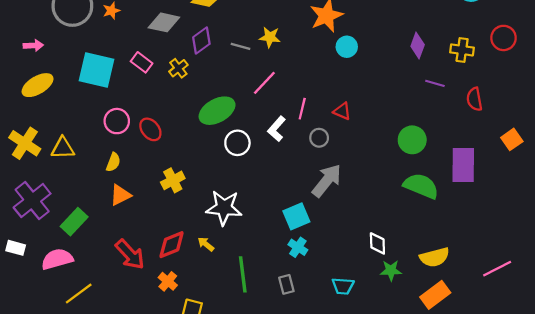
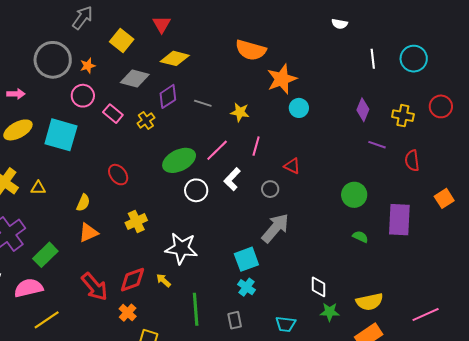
yellow star: (270, 37) -> (240, 112), moved
cyan square: (97, 70) -> (61, 135), moved
pink line: (264, 83) -> (217, 150), moved
pink line: (302, 109) -> (256, 146), moved
pink circle: (117, 121) -> (83, 96), moved
yellow triangle: (63, 148) -> (38, 188), size x0.7
green semicircle: (421, 186) -> (360, 237), size x0.5

